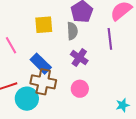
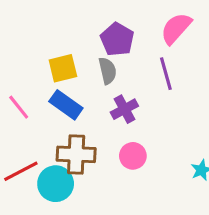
purple cross: (79, 58) -> (124, 109), turned 36
blue rectangle: (41, 64) -> (66, 105), moved

